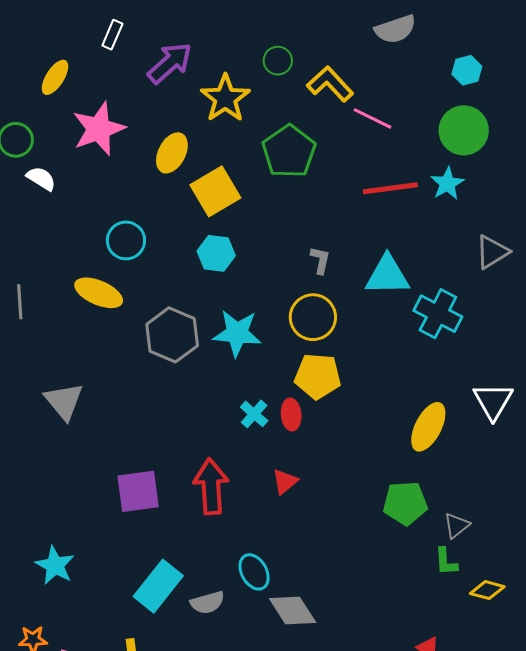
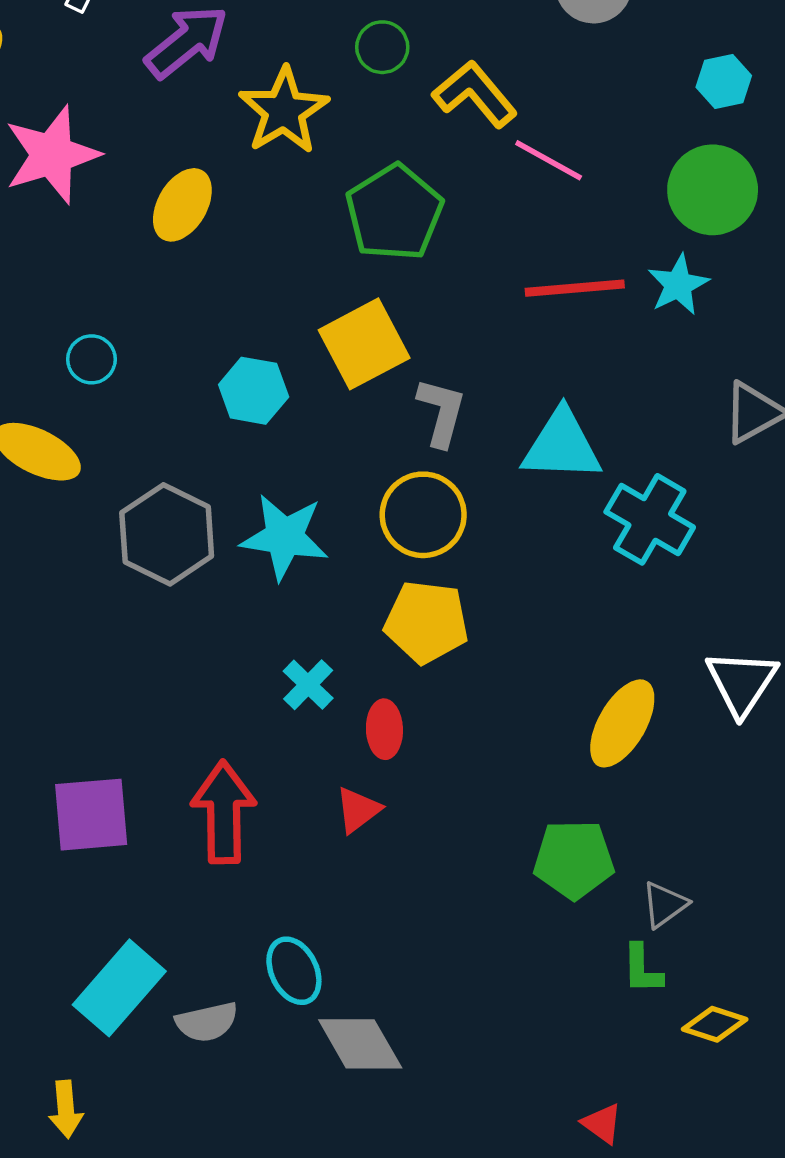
yellow square: (215, 191) -> (364, 344), moved
cyan circle: (126, 240) -> (91, 359), size x0.7
gray L-shape: (320, 260) -> (441, 412), size x1.4
red ellipse: (291, 414) -> (384, 729), moved

